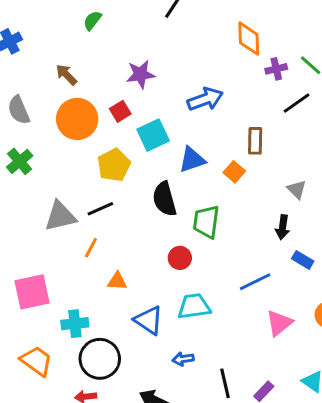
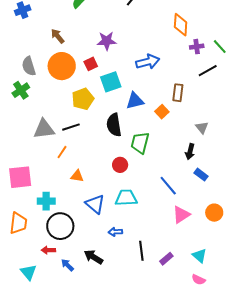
gray semicircle: (19, 110) -> (29, 66), moved
blue line: (255, 282) -> (168, 186), turned 70
orange trapezoid: (36, 361) -> (18, 223), turned 55

